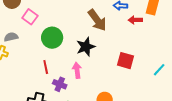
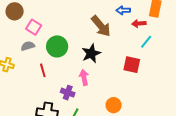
gray semicircle: (11, 37) -> (28, 46), moved
red line: (46, 67) -> (43, 70), moved
cyan line: (159, 70) -> (146, 42), moved

